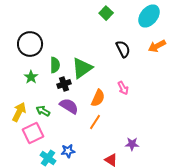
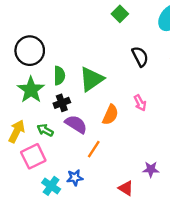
green star: (31, 77) -> (31, 90), size x1.6
black cross: (64, 84) -> (62, 103), moved
orange line: (95, 122) -> (94, 149), moved

